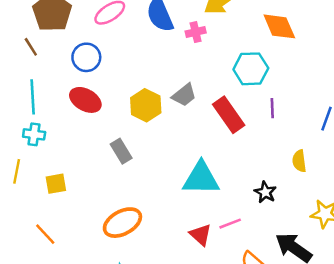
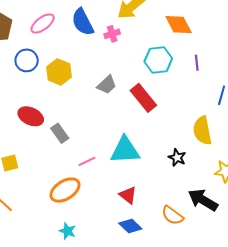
red ellipse: (85, 100) -> (31, 116), moved
yellow hexagon: (146, 105) -> (59, 72), moved
purple line: (272, 108) -> (197, 63), moved
yellow semicircle: (299, 161) -> (202, 131), size x1.6
pink line: (230, 224) -> (87, 161), moved

